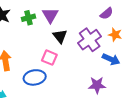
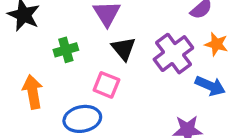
green cross: (29, 18) -> (66, 50), moved

